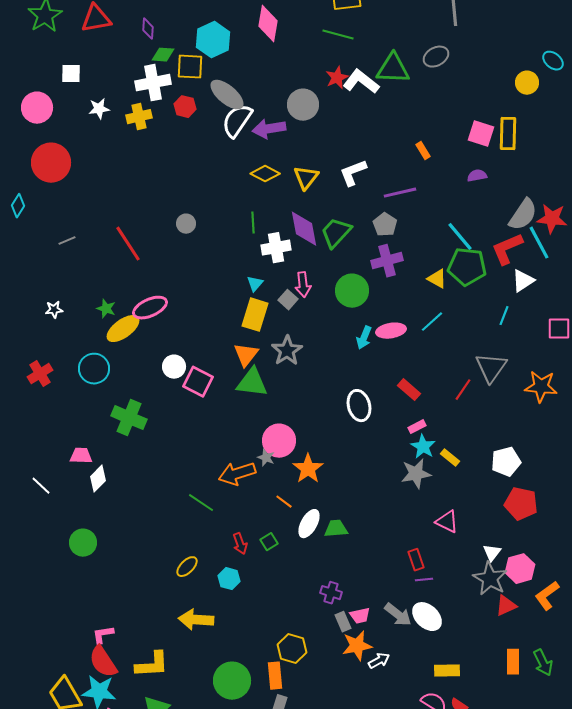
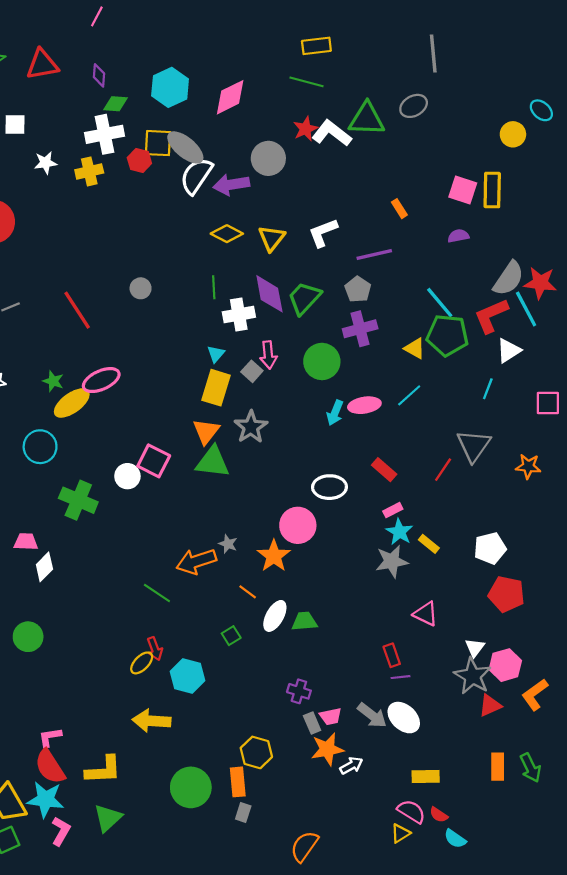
pink diamond: (268, 24) -> (230, 97), moved, turned 54
yellow square: (190, 67) -> (158, 143), moved
white circle: (174, 367) -> (127, 476), moved
orange star: (541, 387) -> (528, 466), size x0.7
white ellipse: (359, 406) -> (329, 487), turned -76
pink circle: (279, 441) -> (298, 525), moved
red arrow: (240, 544) -> (155, 649), moved
cyan hexagon: (229, 579) -> (188, 676), size x1.4

